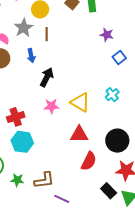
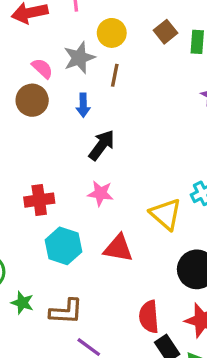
yellow triangle: (80, 102) -> (166, 214), moved
red triangle: (79, 134) -> (118, 248), moved
cyan hexagon: (22, 142) -> (63, 246), moved
red semicircle: (89, 161) -> (149, 317), moved, turned 138

